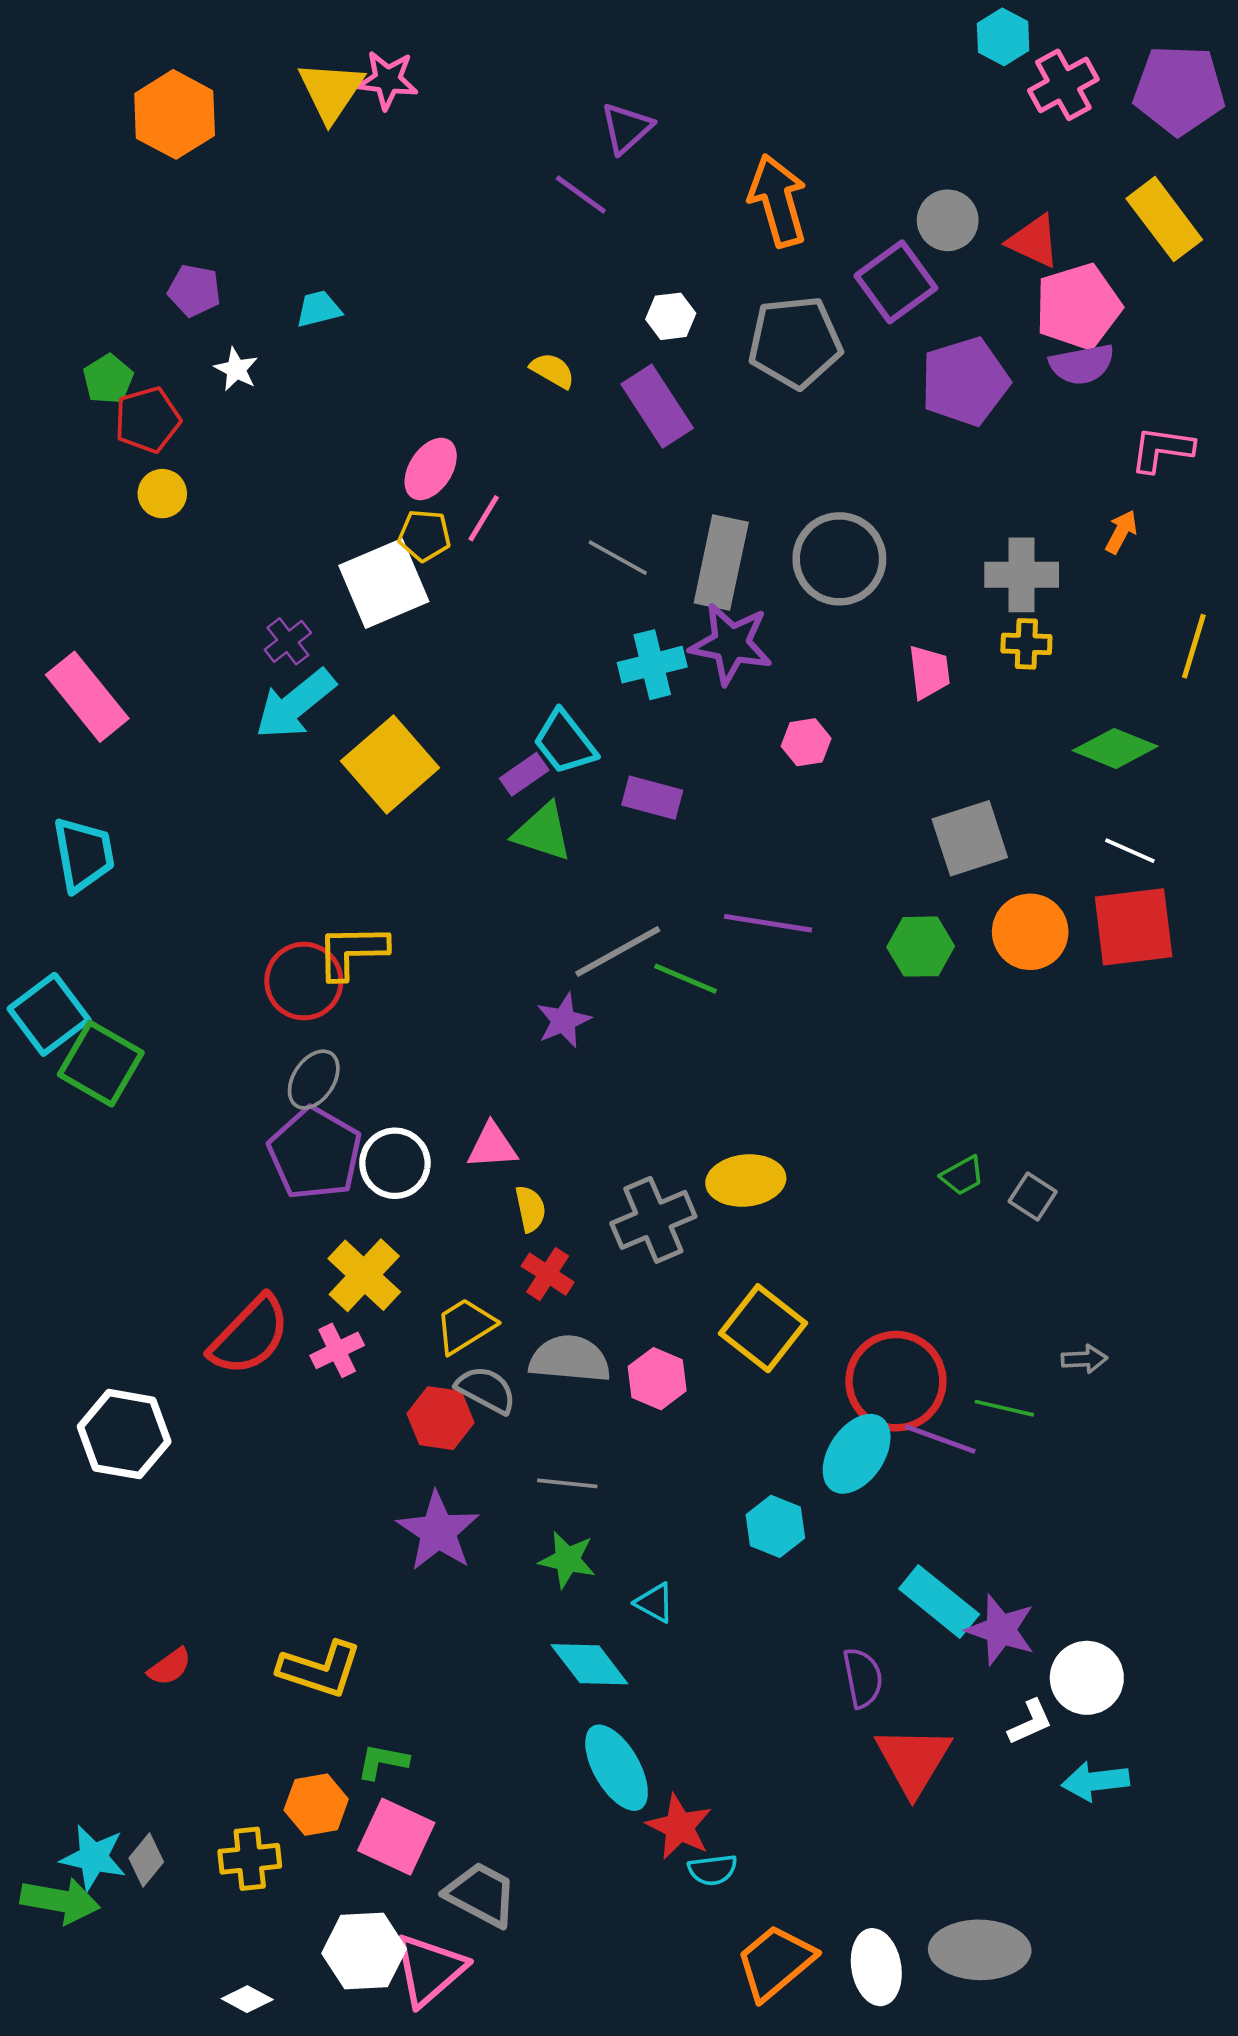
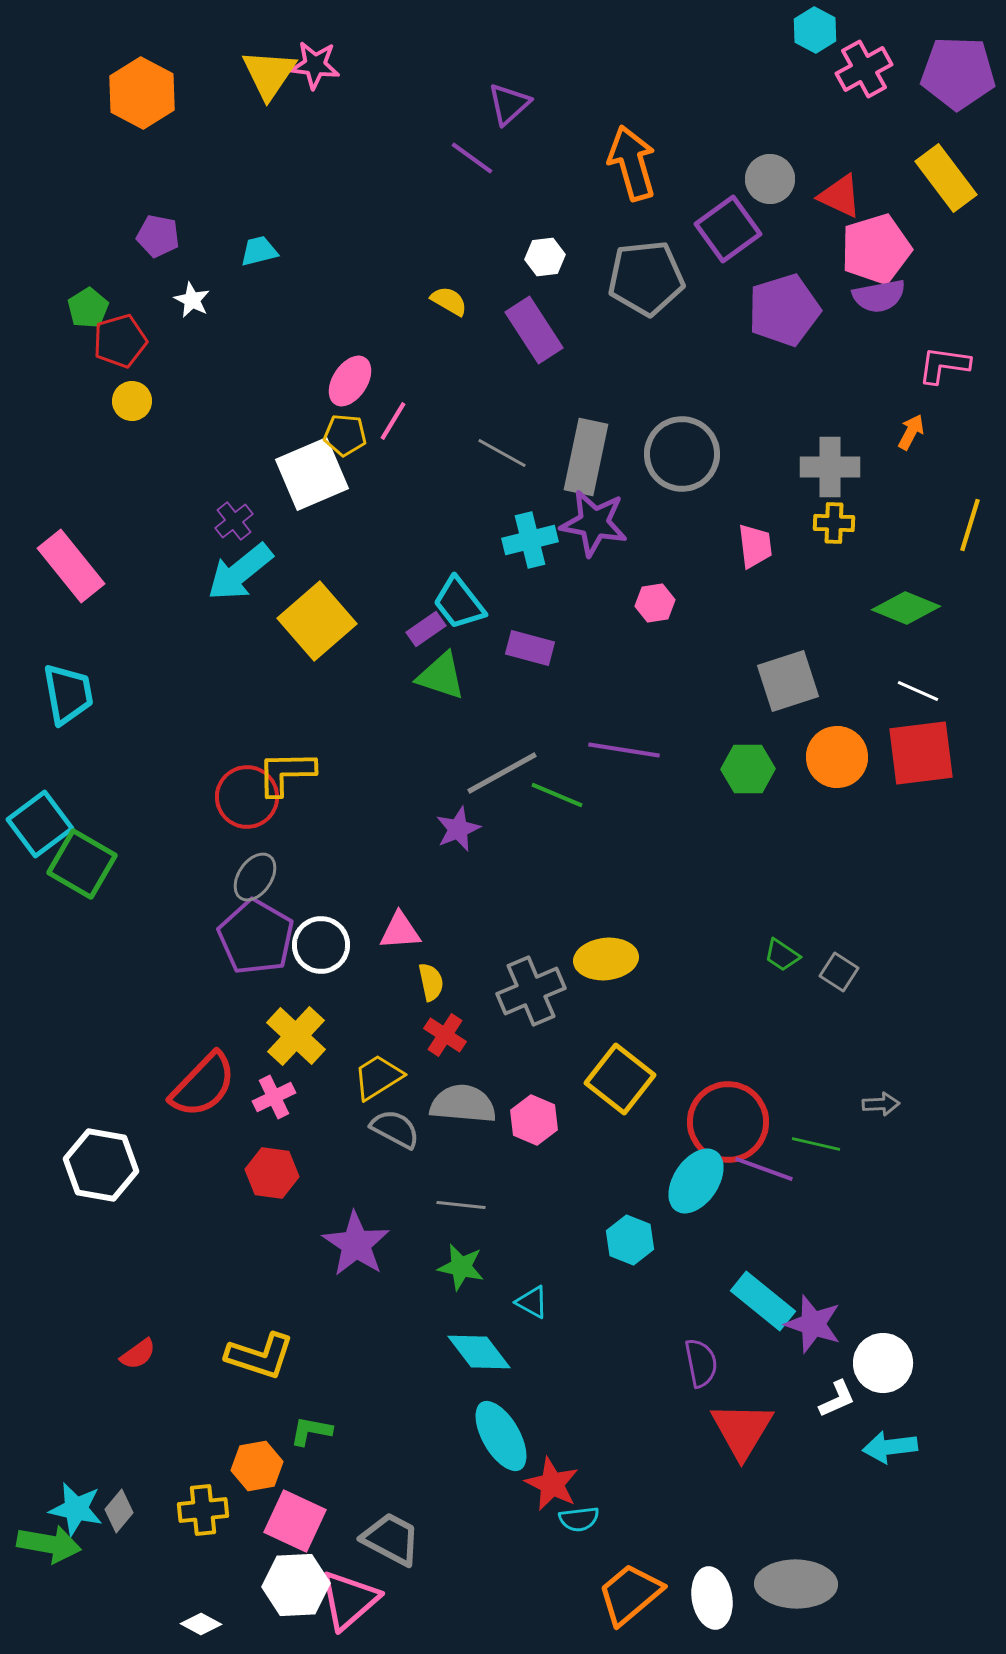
green trapezoid: (962, 1176) -> (782, 955), turned 63
red hexagon: (441, 1418) -> (272, 1173), moved
pink square: (396, 1837) -> (295, 1521), moved

